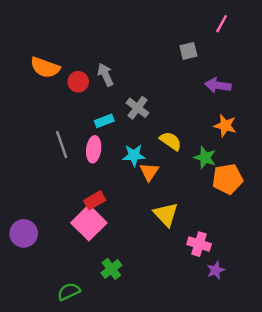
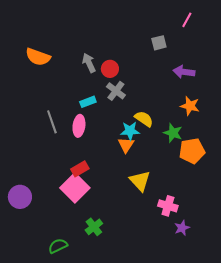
red circle: (78, 82) -> (110, 69), moved
cyan star: (134, 155) -> (130, 131), moved

